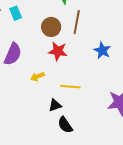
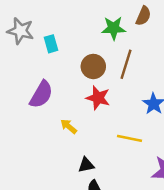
yellow arrow: (37, 77) -> (69, 126), turned 56
yellow line: (70, 87) -> (129, 138), moved

